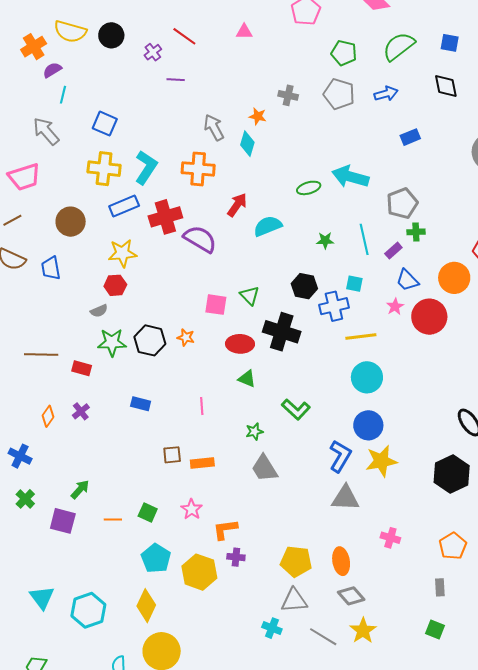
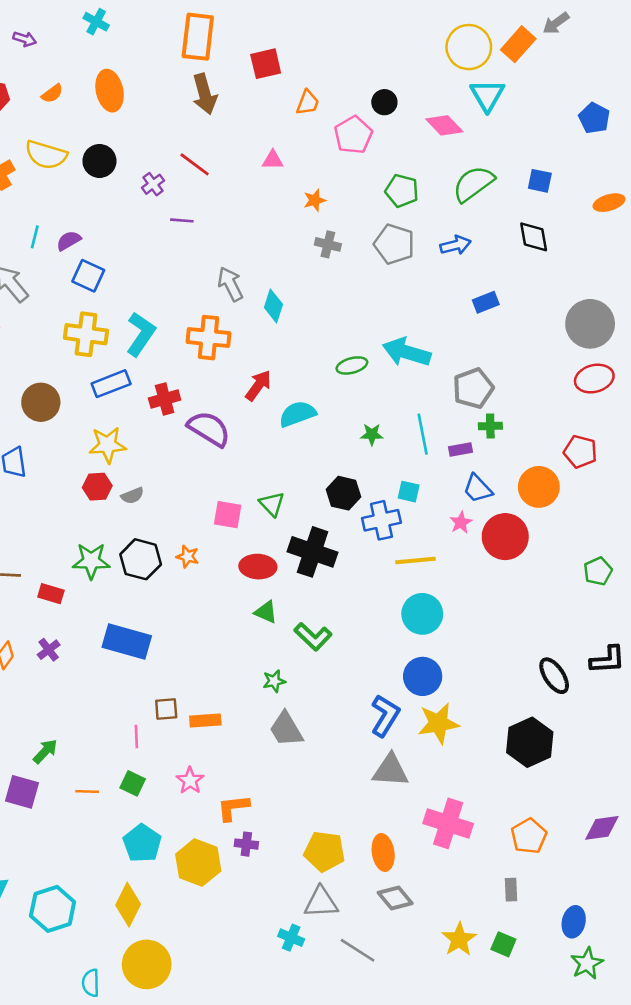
purple semicircle: (52, 70) -> (69, 241), moved
orange star: (258, 116) -> (315, 200), moved, turned -30
red cross: (165, 217) -> (165, 399), size x0.7
purple rectangle: (393, 251) -> (460, 450), turned 30
gray semicircle: (99, 311) -> (132, 496), moved
blue rectangle: (141, 404) -> (127, 641), size x1.8
pink line: (202, 406) -> (136, 737), moved
green L-shape: (296, 409) -> (313, 637), moved
pink cross: (390, 538) -> (448, 823), size x1.8
yellow star: (363, 631) -> (459, 939), moved

